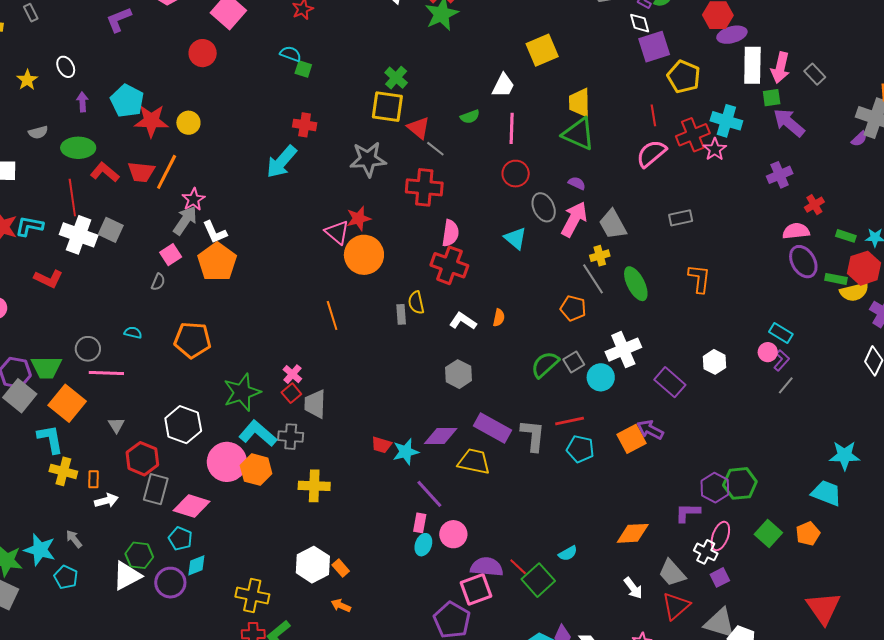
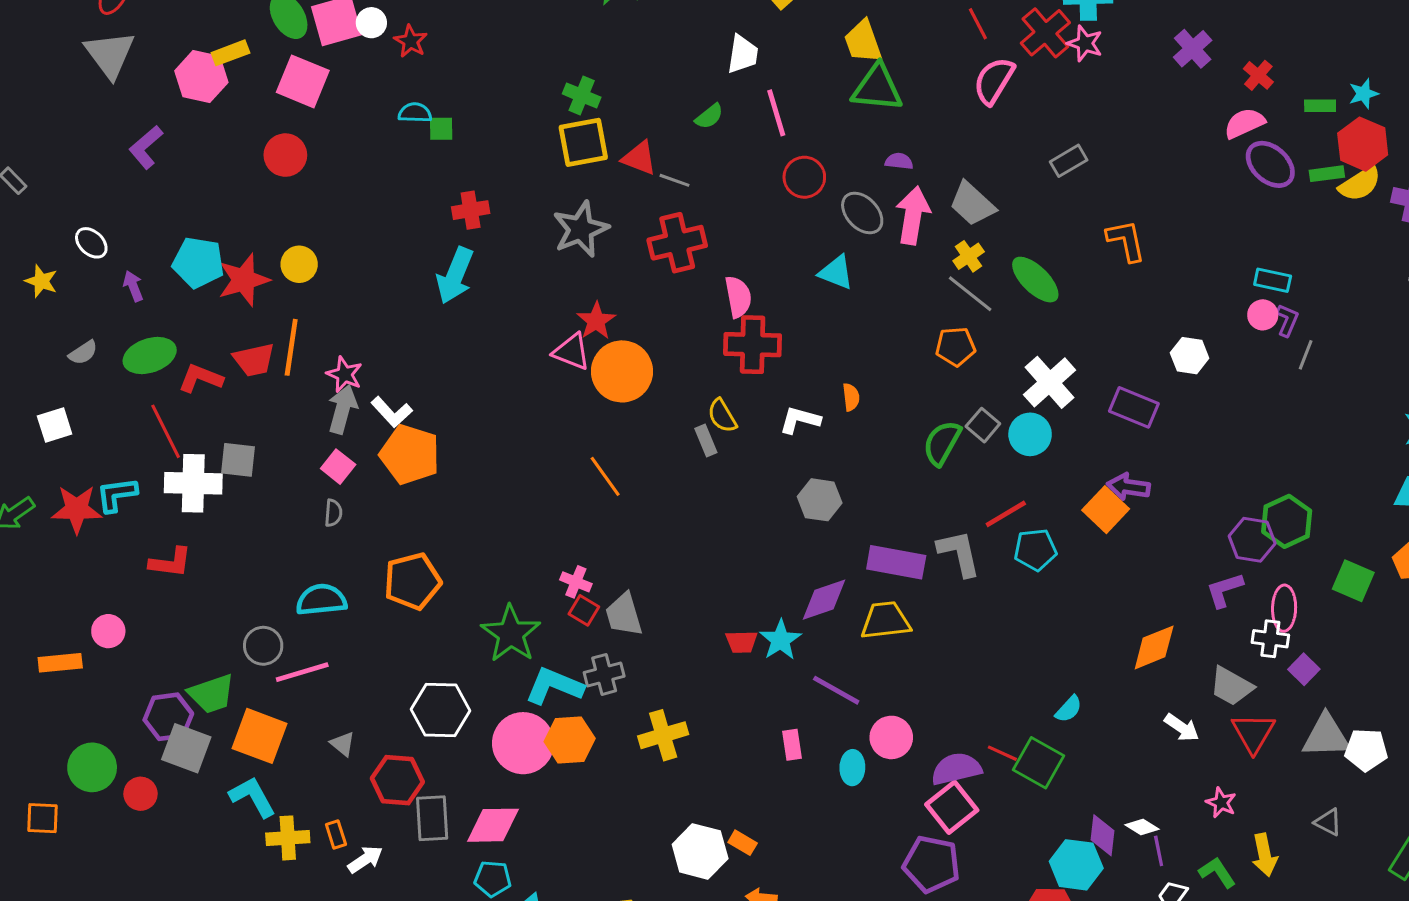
cyan semicircle: (133, 333) -> (321, 600), size x1.8
pink rectangle: (420, 523) -> (792, 745), moved

